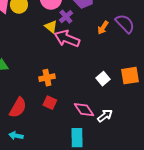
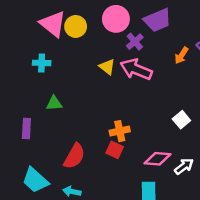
yellow triangle: (51, 27) -> (107, 67), moved
orange cross: (47, 78) -> (120, 131), moved
pink diamond: (84, 110) -> (157, 159), turned -50

